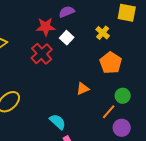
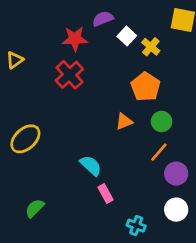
white square: (67, 38) -> (127, 36), moved
orange pentagon: (111, 63) -> (145, 87), moved
green circle: (123, 96) -> (162, 121), moved

